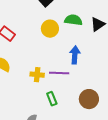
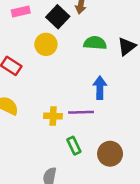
yellow circle: (50, 29) -> (46, 44), moved
brown circle: (89, 99) -> (110, 154), moved

